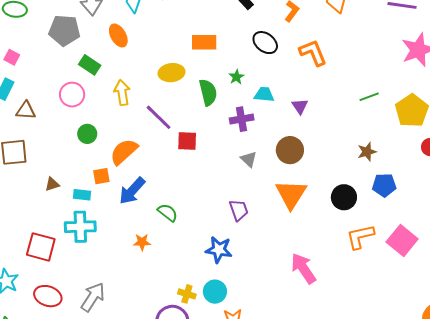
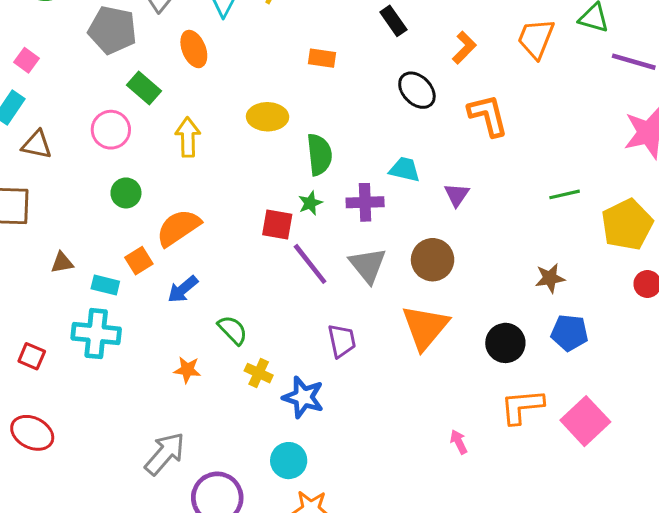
orange rectangle: (204, 42) -> (322, 58), moved, size x0.7
green star: (236, 77) -> (310, 203), moved
purple line: (159, 117) -> (310, 264), moved
gray triangle: (249, 159) -> (368, 265), size x1.5
orange square: (101, 176) -> (139, 261), turned -30
blue arrow: (132, 191) -> (183, 289), size x0.7
red square: (41, 247) -> (32, 356), size x0.6
pink arrow: (303, 268) -> (459, 442), moved, size x0.5
yellow cross: (187, 294) -> (259, 373), moved
gray arrow: (93, 297) -> (165, 454), moved

